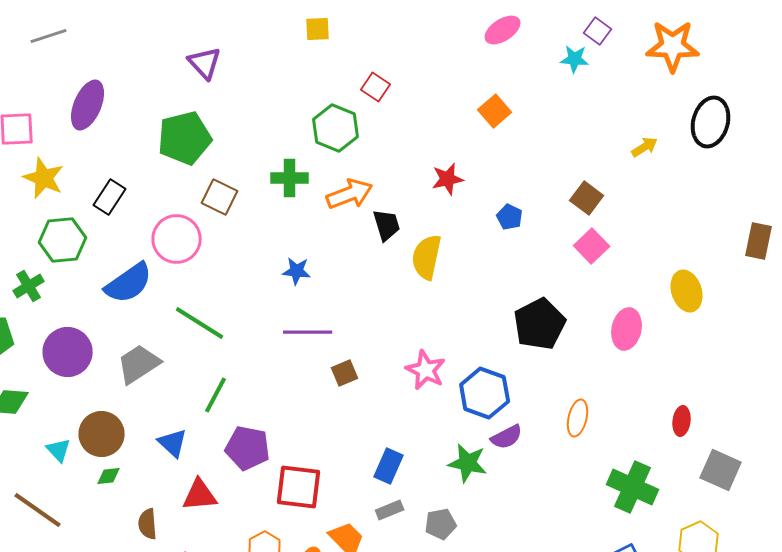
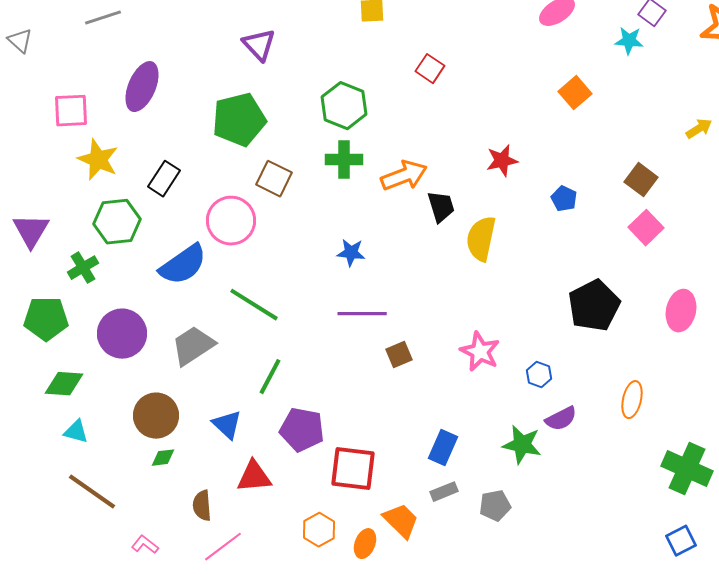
orange square: (495, 111) -> (575, 93), moved
green hexagon: (336, 128) -> (344, 106), moved
blue hexagon: (485, 393) -> (539, 375), size x0.5
cyan triangle: (59, 450) -> (76, 432), moved, turned -32

